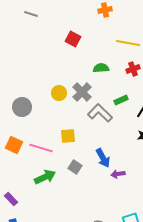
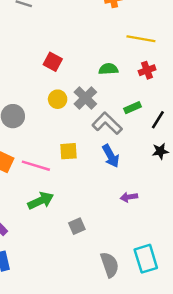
red square: (73, 39) -> (53, 62), moved
blue arrow: (103, 158) -> (111, 156), moved
gray square: (75, 167) -> (77, 226), moved, turned 32

